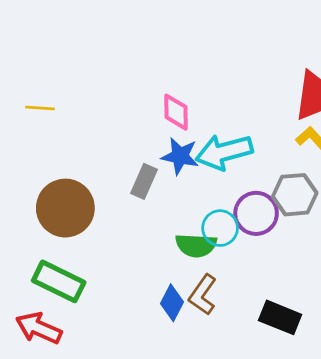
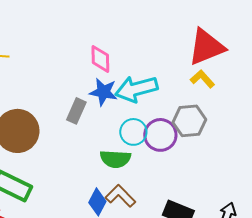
cyan circle: (220, 228) -> (133, 132), moved
brown L-shape: (203, 295) -> (120, 196), turned 100

